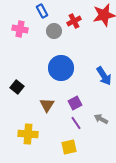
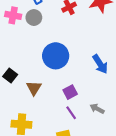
gray circle: (54, 31) -> (34, 18), moved
brown triangle: (47, 105) -> (34, 88), moved

